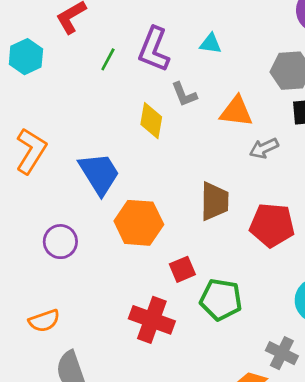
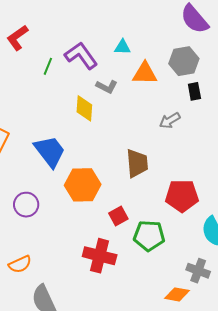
purple L-shape: (154, 49) -> (81, 56), turned 128
gray L-shape: (184, 94) -> (107, 87), turned -35
orange triangle: (236, 111) -> (145, 73), moved
red pentagon: (272, 225) -> (182, 196), moved

